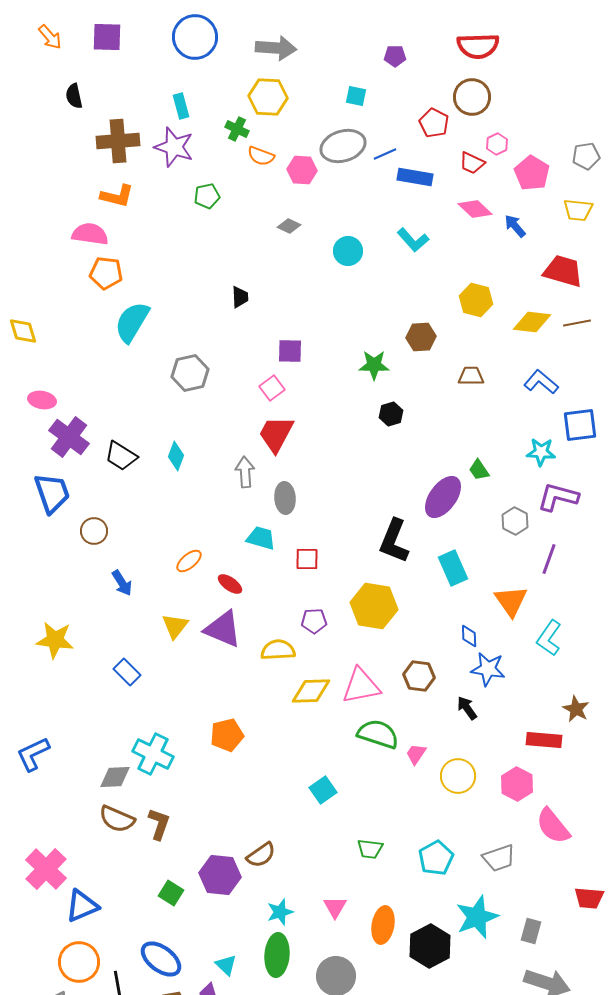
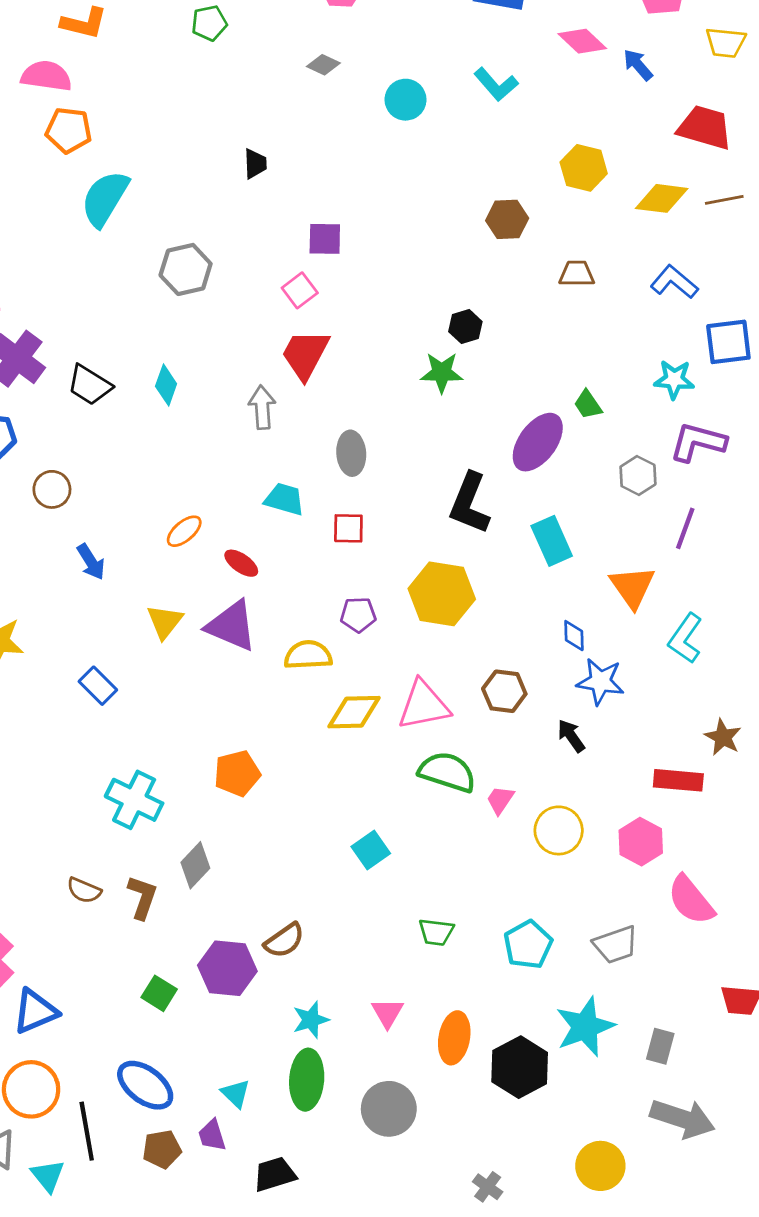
green star: (374, 365) -> (442, 372), moved
gray ellipse: (285, 498) -> (351, 453), moved
gray diamond: (115, 777) -> (195, 865), moved, turned -44
brown semicircle: (117, 819) -> (84, 890), size x0.7

